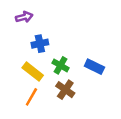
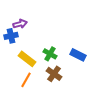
purple arrow: (24, 17) -> (20, 24), moved
blue cross: (40, 44) -> (11, 36), moved

